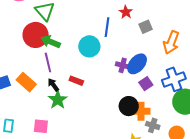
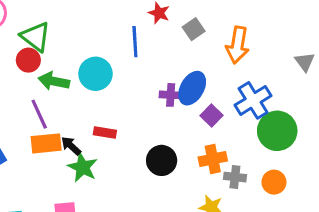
red circle: (36, 35) -> (28, 60), moved, size x0.6
cyan circle: (89, 46) -> (95, 74), moved
purple line: (48, 63) -> (39, 114), moved
orange rectangle: (26, 82) -> (46, 143), moved, turned -36
black circle: (129, 106) -> (162, 160), moved

